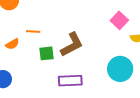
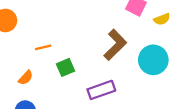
orange semicircle: (12, 44) -> (26, 78), moved
brown L-shape: (72, 45) -> (115, 45), moved

